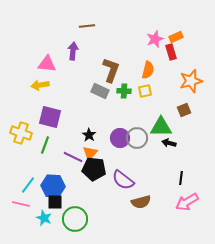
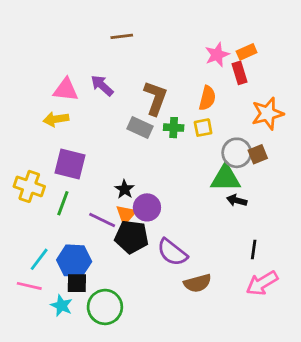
purple arrow: (73, 51) -> (102, 85), moved, turned -54
purple circle: (120, 138) -> (147, 207), moved
gray circle: (137, 138) -> (237, 153), moved

